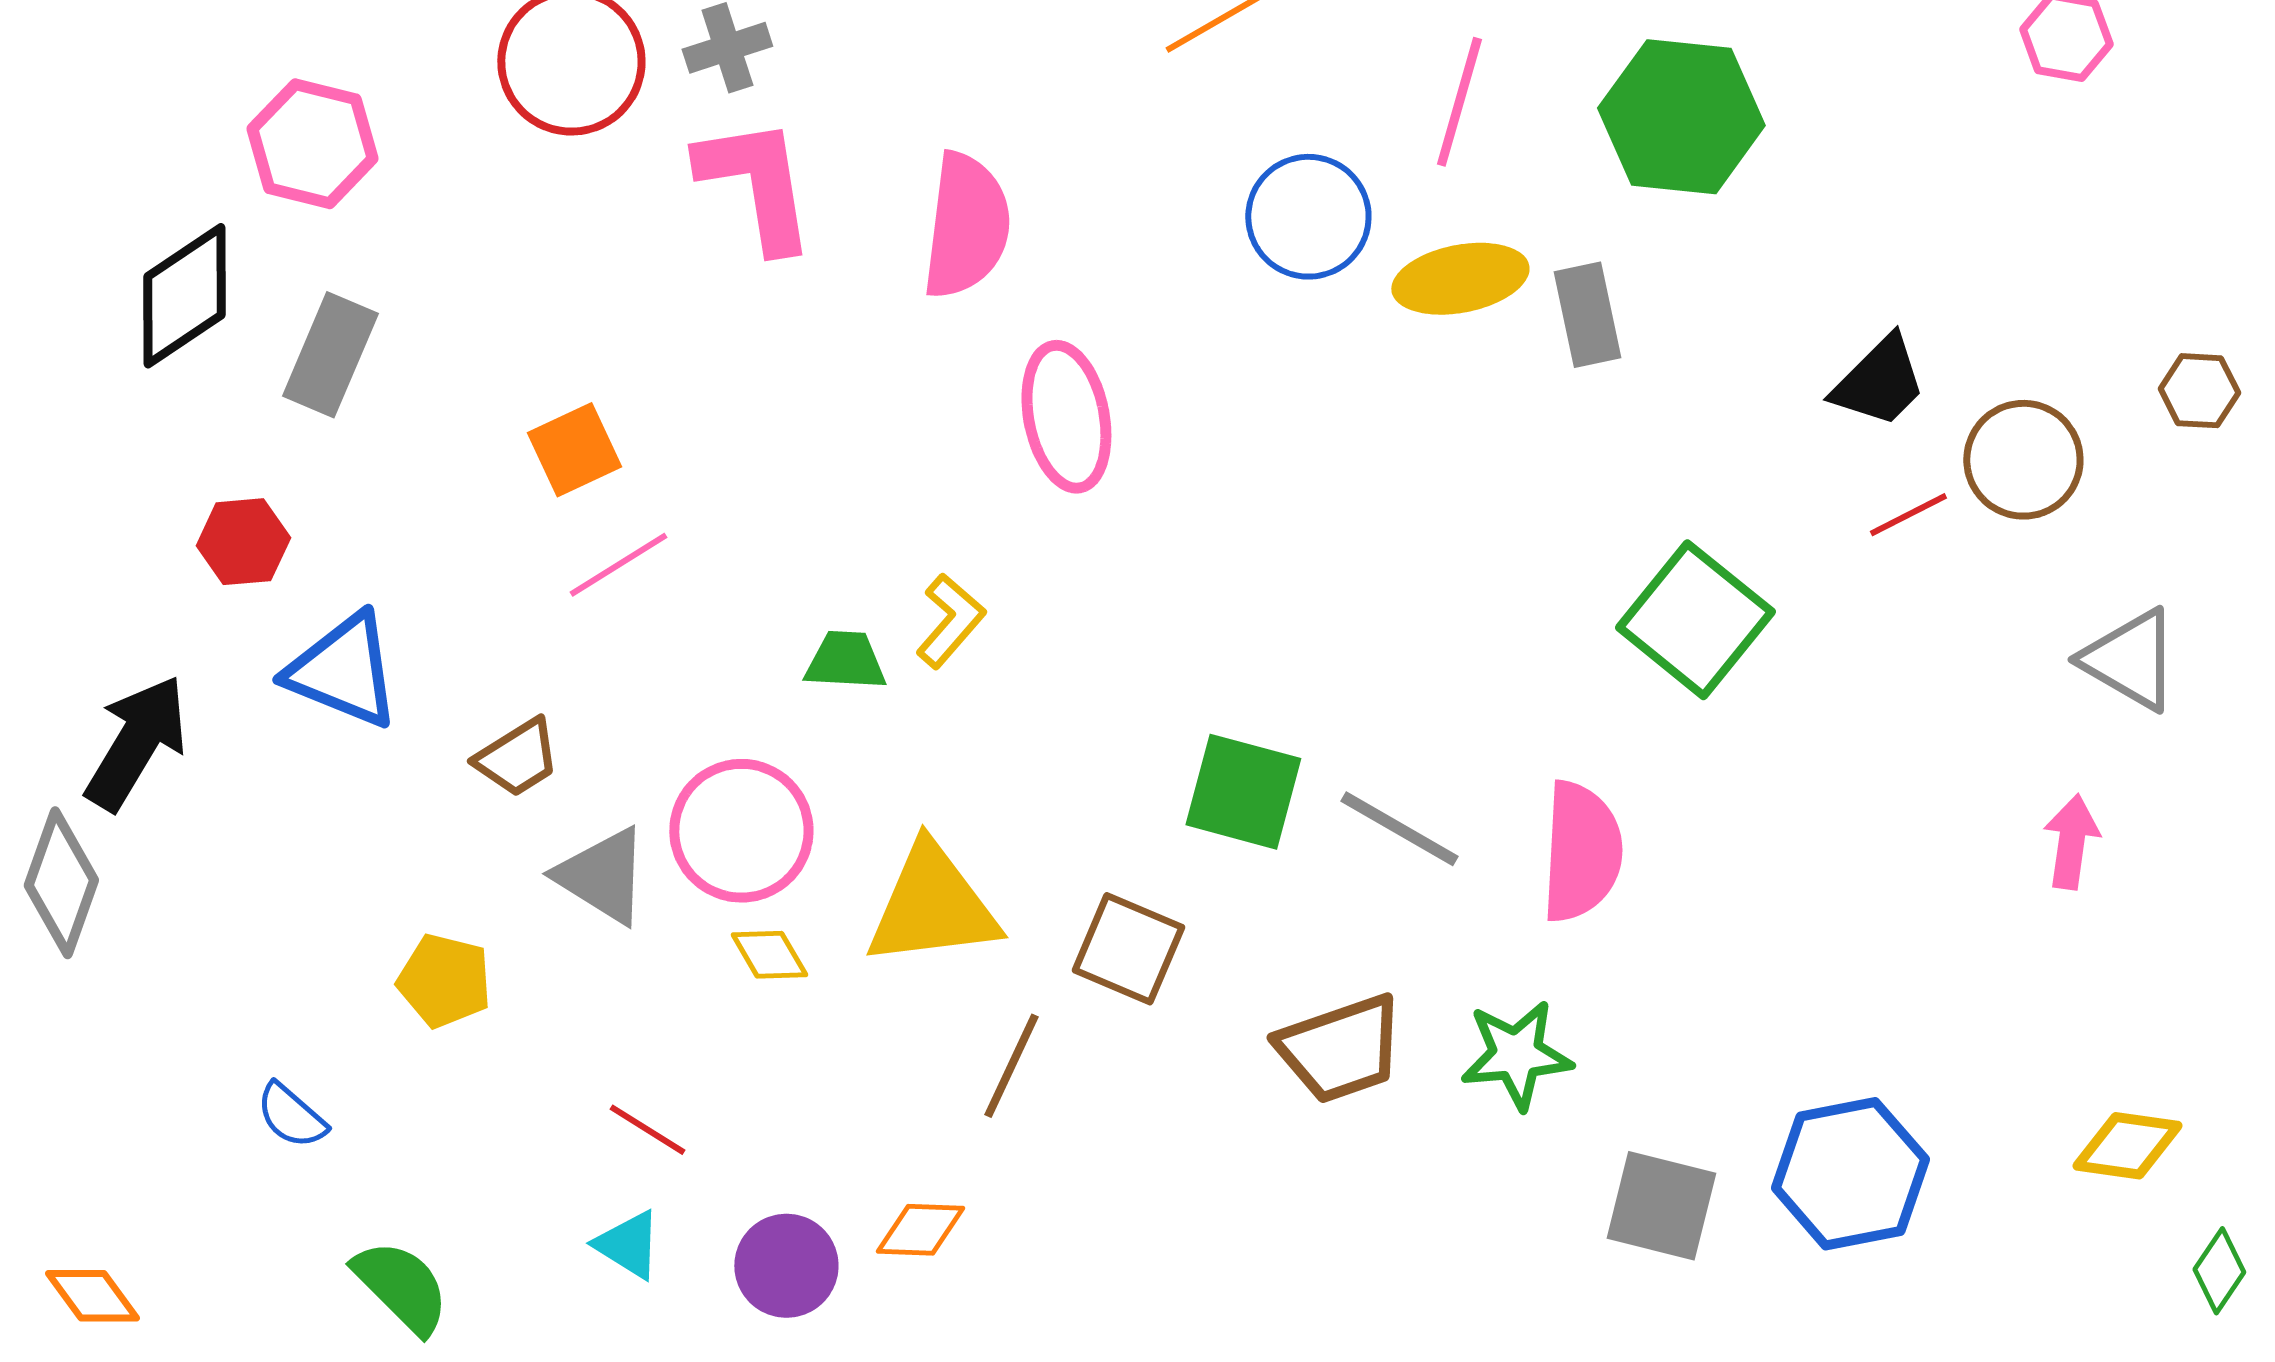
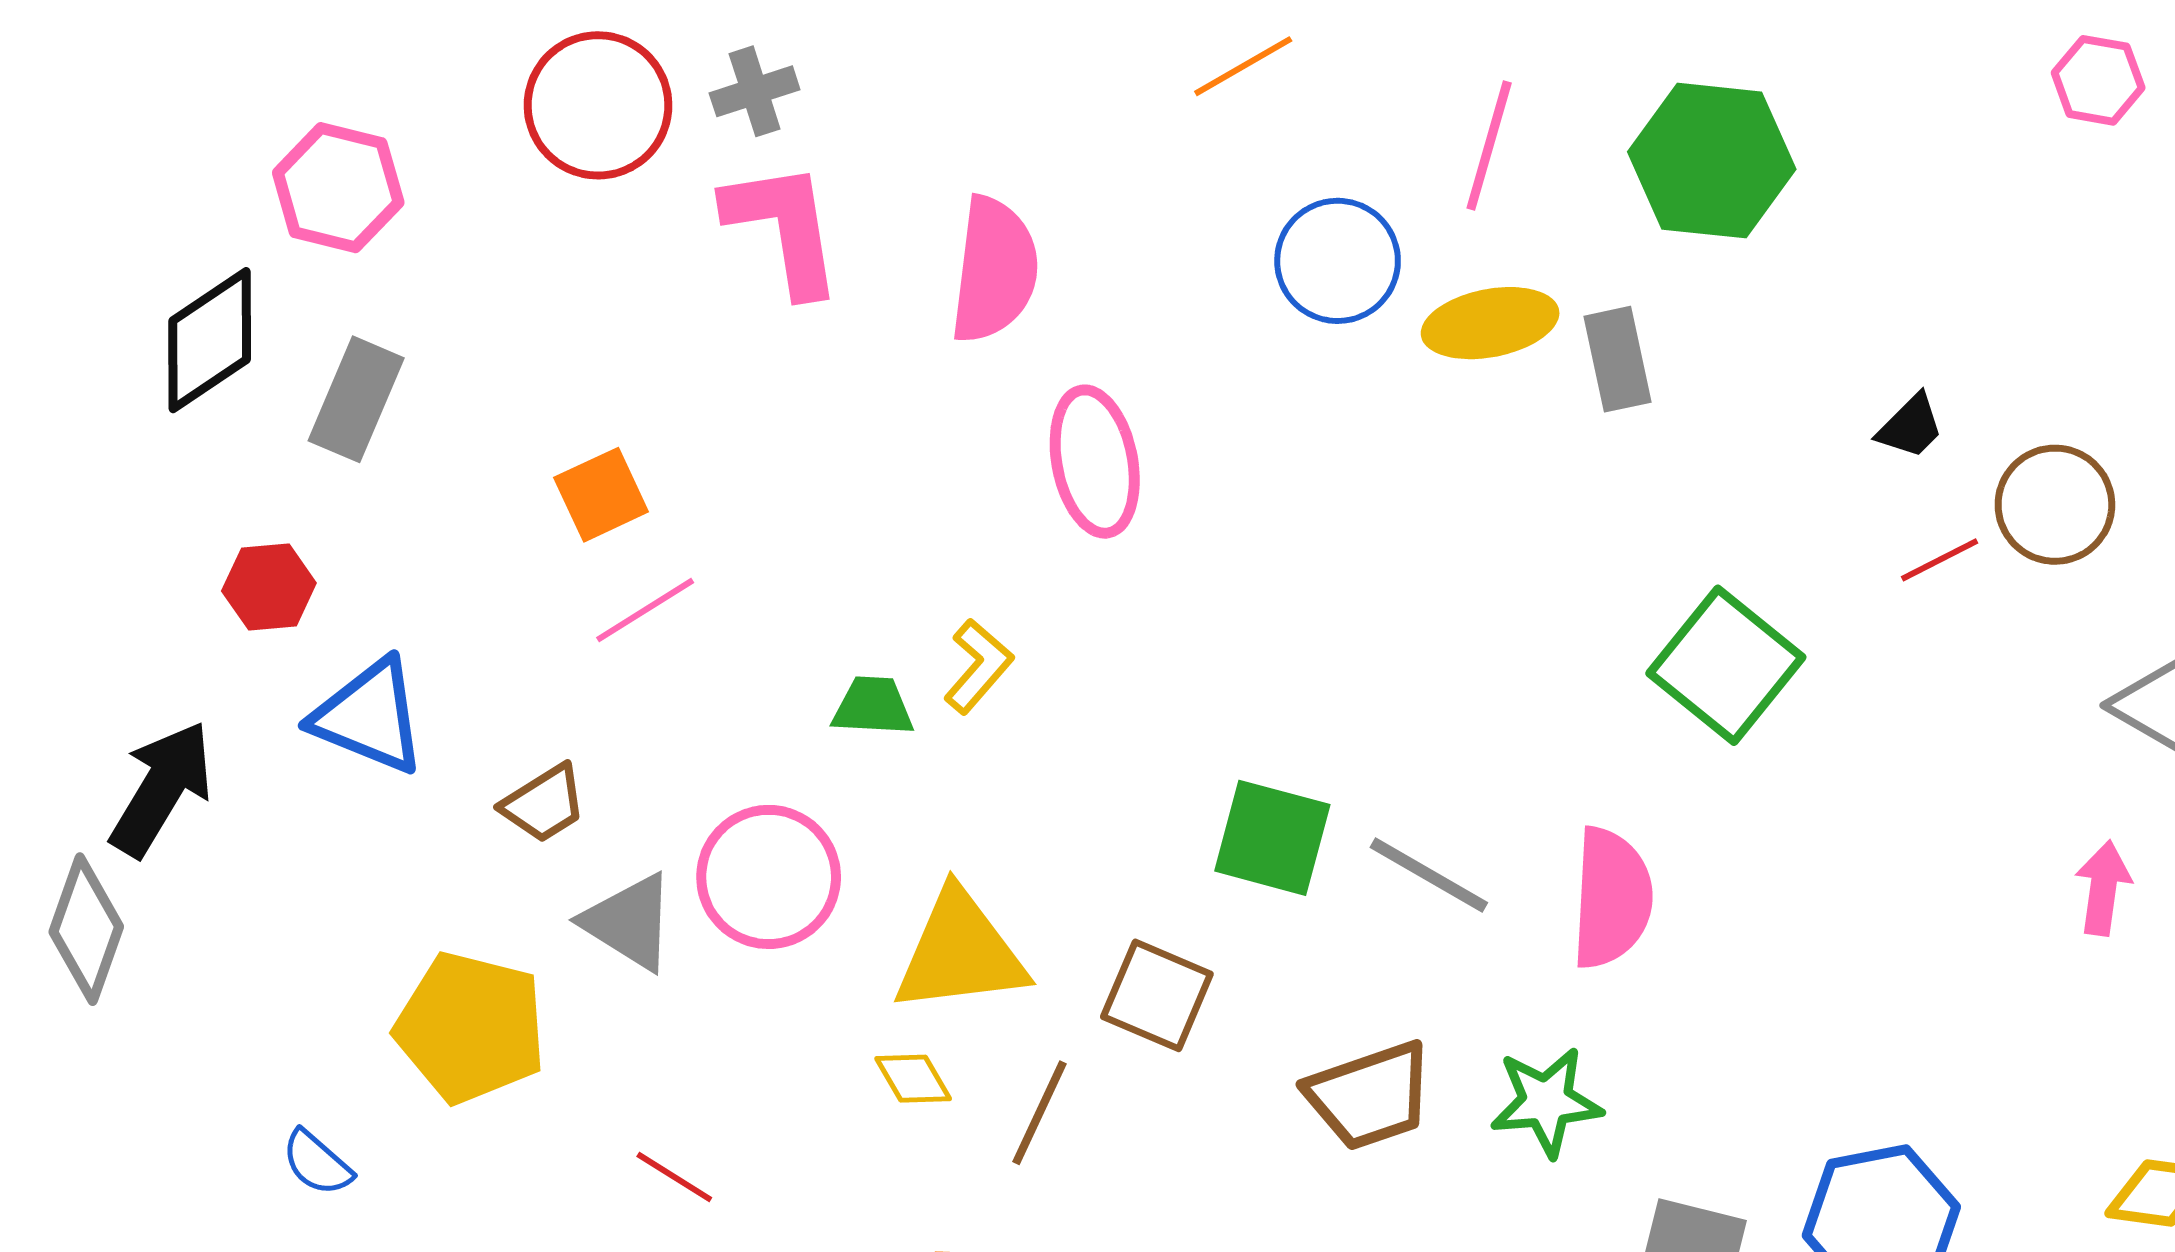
black trapezoid: (1879, 382) -> (1910, 426), size x0.7
yellow diamond: (769, 955) -> (913, 1079), moved
yellow pentagon: (444, 981) -> (471, 1027), size x1.6

